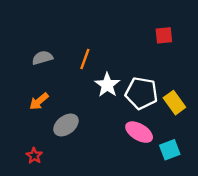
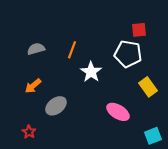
white pentagon: (141, 93) -> (128, 54), moved
cyan square: (170, 150) -> (153, 136), moved

